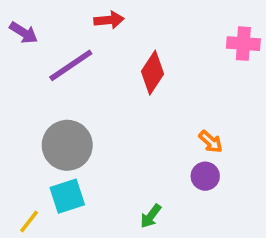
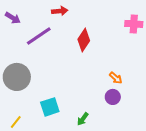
gray circle: (67, 145) -> (17, 77), moved
cyan square: (67, 196) -> (50, 107), moved

